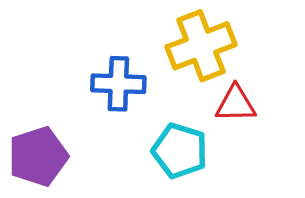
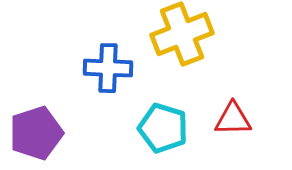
red triangle: (236, 104) -> (233, 119), moved

